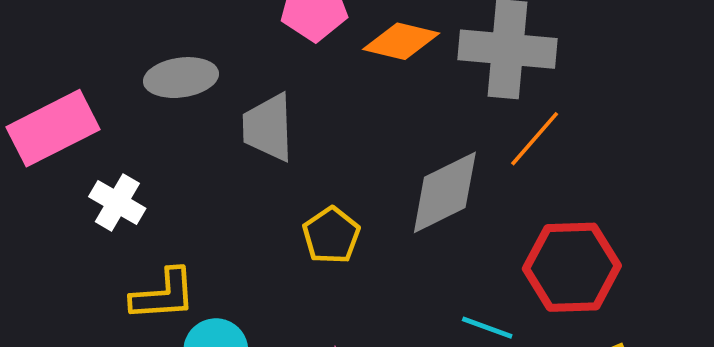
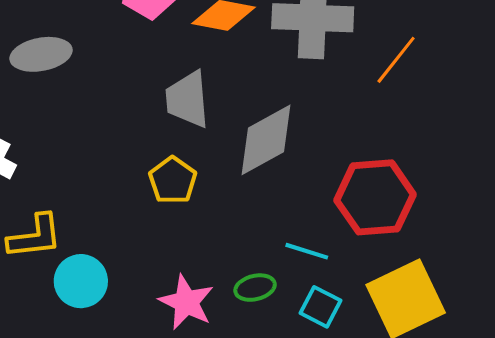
gray trapezoid: (268, 127) -> (187, 99), moved
orange line: (535, 139) -> (396, 60), moved

